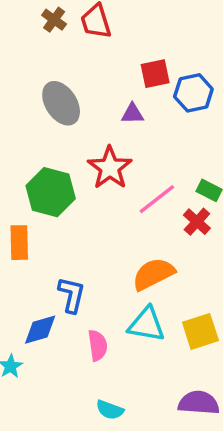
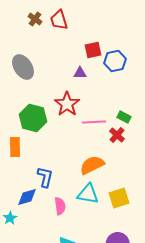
gray ellipse: (61, 103) -> (23, 67), moved
pink line: (157, 199) -> (94, 122), turned 35

